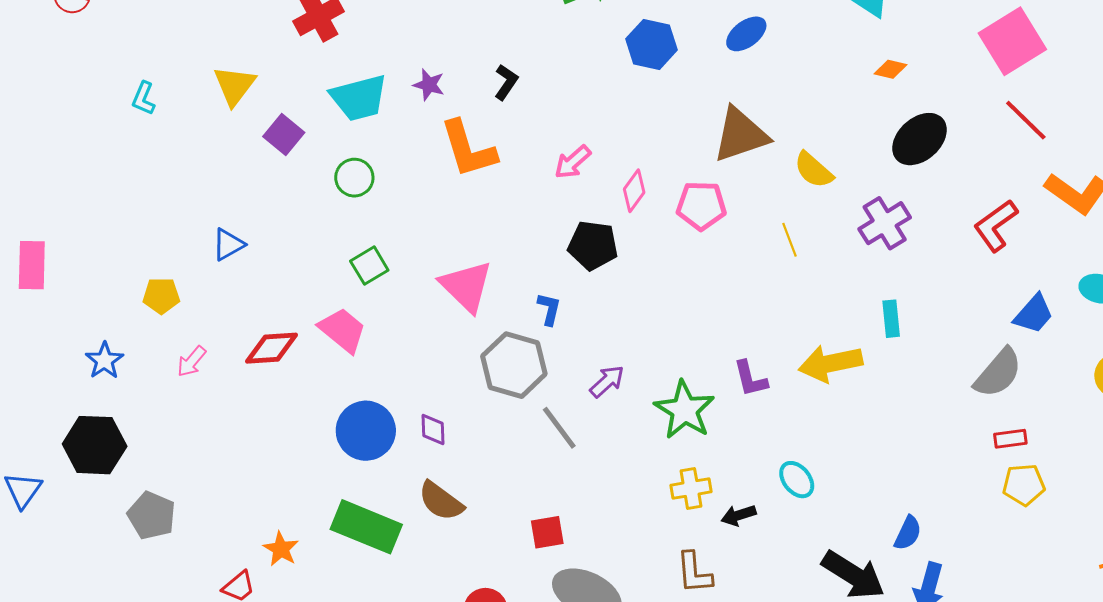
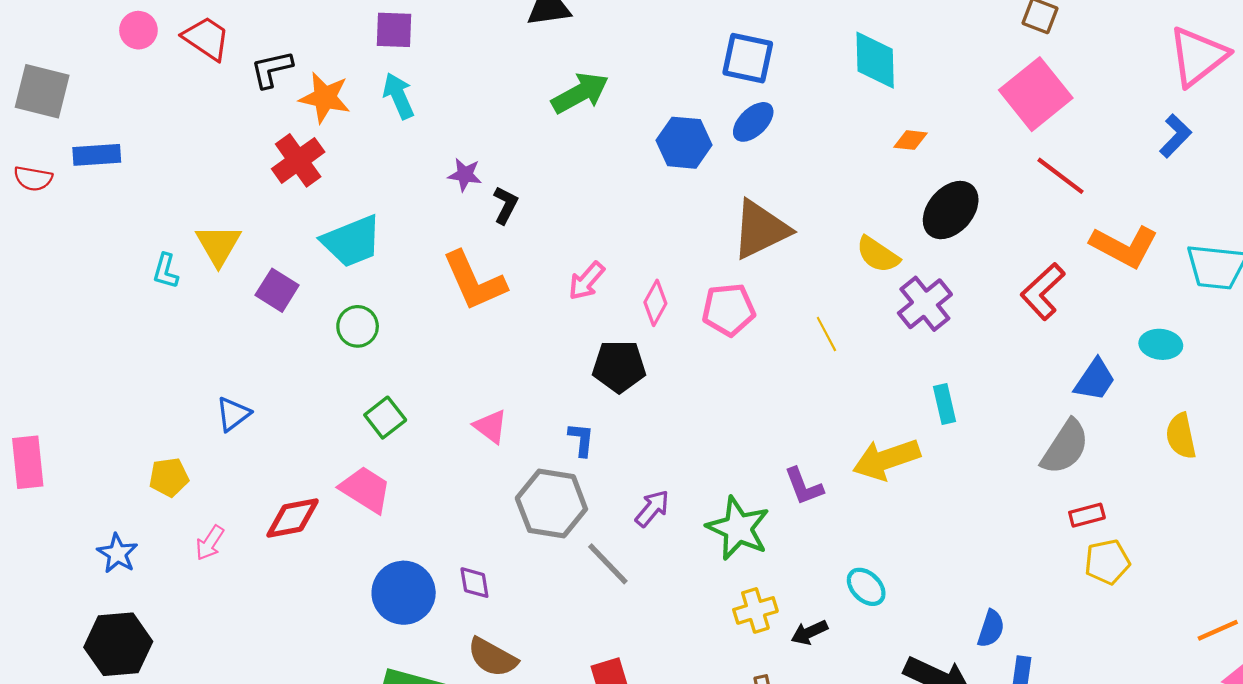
blue hexagon: (652, 44) -> (684, 143), moved
purple star: (429, 85) -> (465, 175), moved
cyan L-shape: (144, 98) -> (166, 271), moved
yellow semicircle: (814, 170) -> (878, 255), moved
pink triangle: (466, 286) -> (491, 426), size x0.6

